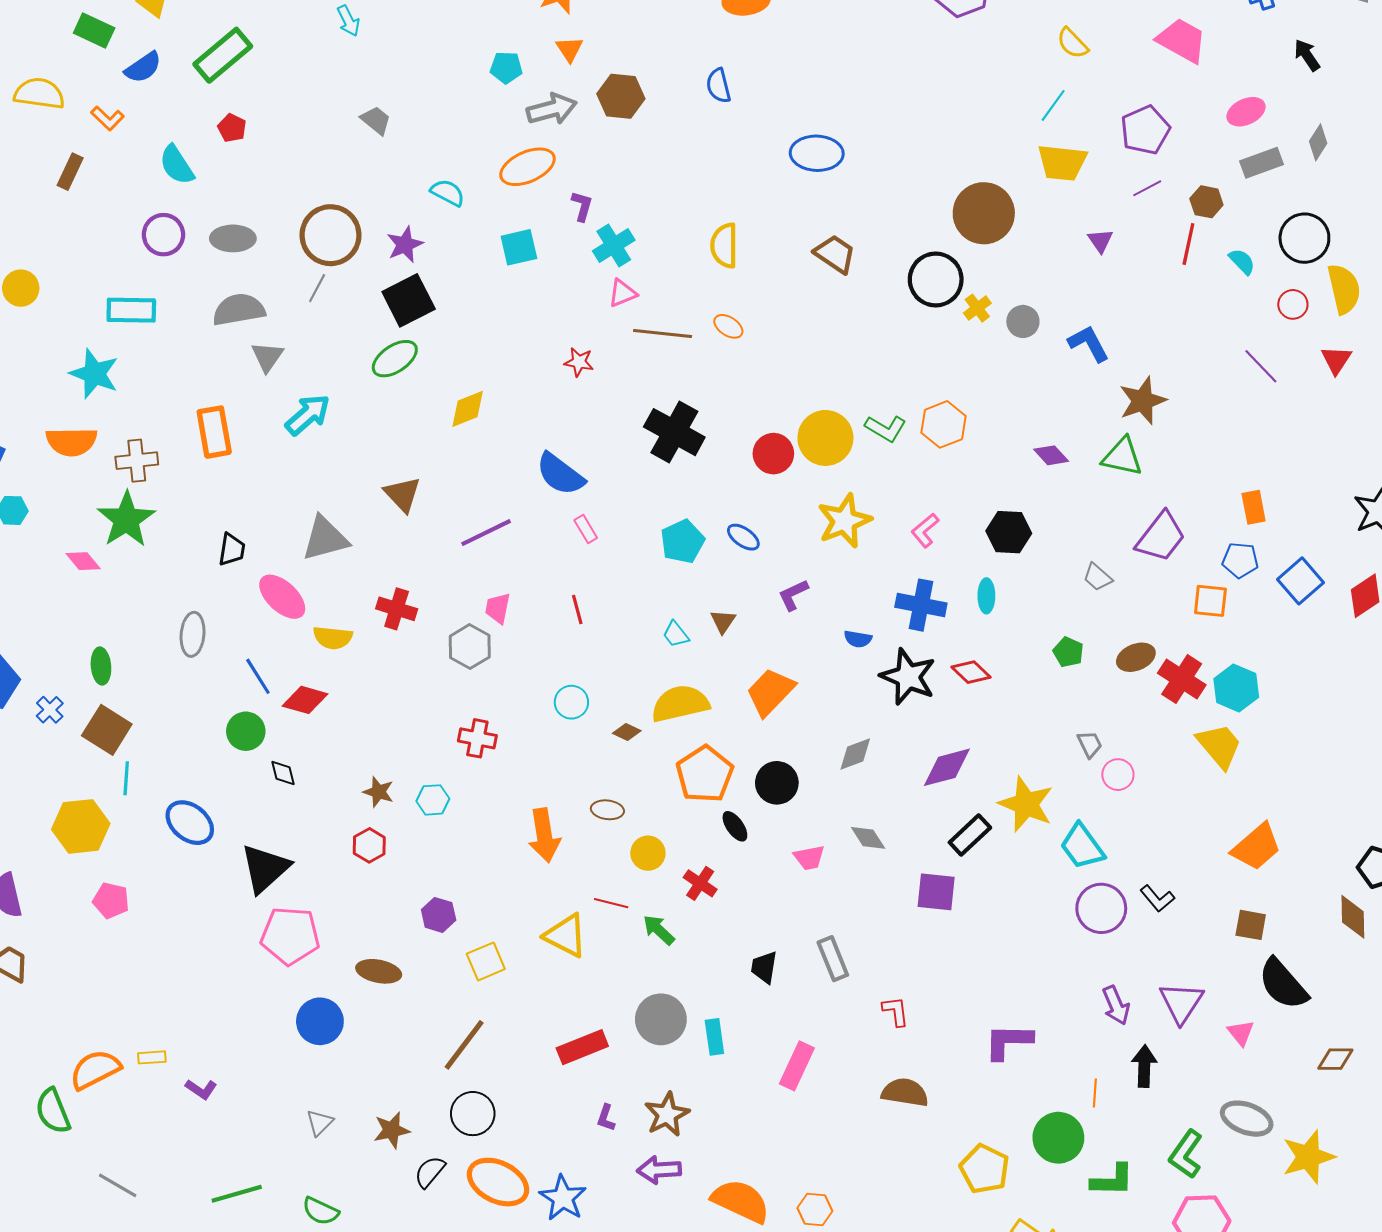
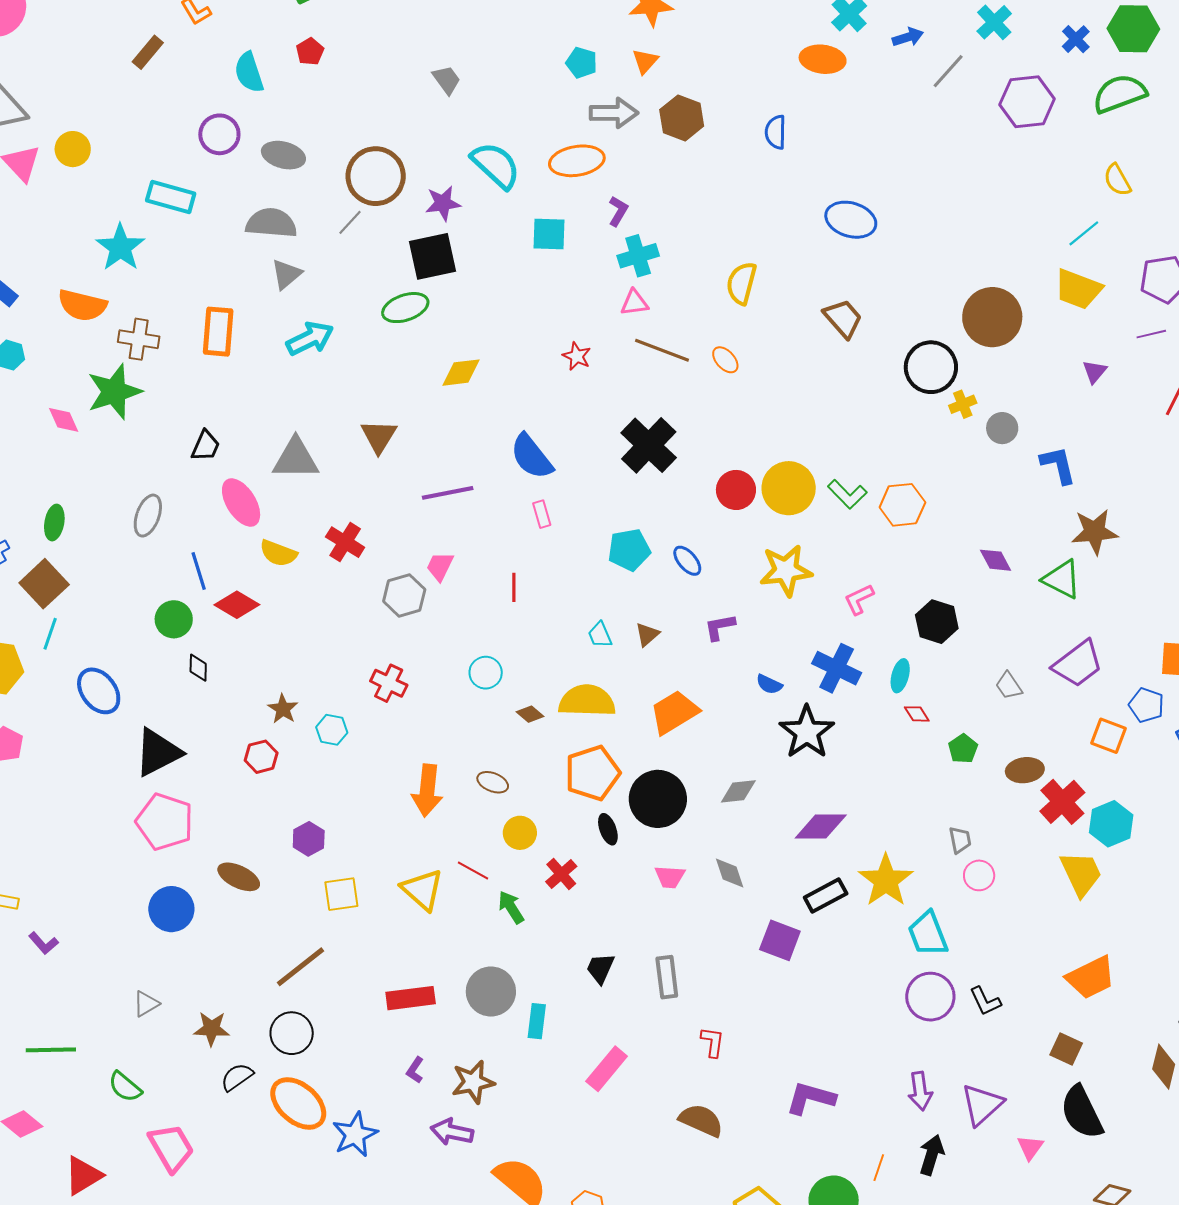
cyan semicircle: (448, 193) -> (496, 165), size x1.6
red diamond: (971, 672) -> (917, 714), moved, size x0.7
black circle: (777, 783) -> (658, 799), size x1.4

